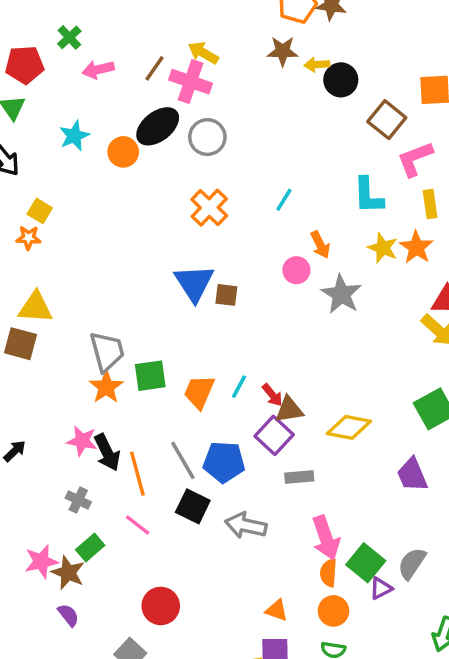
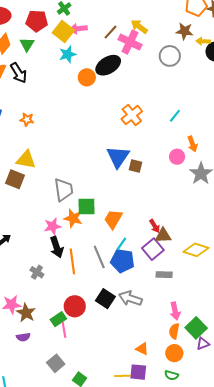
cyan star: (74, 136) -> (68, 54), moved
gray circle: (207, 137) -> (170, 56), moved
yellow square: (40, 211) -> (63, 31), moved, size x1.5
orange star: (106, 387) -> (73, 218), moved, turned -30
cyan line: (239, 387) -> (122, 244), moved
pink star: (82, 441) -> (53, 226), moved, turned -30
black square: (193, 506) -> (105, 299), moved
pink line: (138, 525) -> (64, 330), moved, turned 35
pink arrow: (326, 538) -> (175, 311), size x0.7
green rectangle: (90, 548) -> (58, 319), moved
red circle: (161, 606) -> (75, 306), moved
purple semicircle: (68, 615) -> (23, 337), turned 112

